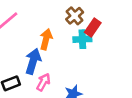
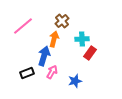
brown cross: (75, 16) -> (62, 21), moved
red rectangle: (93, 28) -> (90, 53), moved

